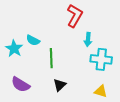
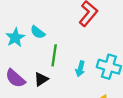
cyan arrow: (88, 40) -> (80, 69), moved
black triangle: (60, 85) -> (41, 79), moved

